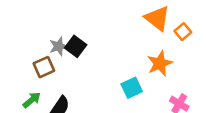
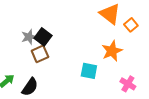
brown square: (44, 67) -> (40, 54), moved
cyan square: (132, 88) -> (89, 71), turned 36

